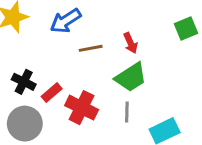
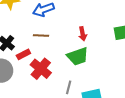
brown line: (91, 48) -> (41, 35), moved
gray line: (127, 112) -> (69, 87), moved

